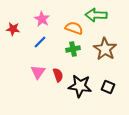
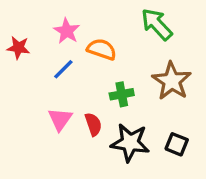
green arrow: (96, 15) -> (157, 24), turned 45
orange semicircle: (74, 28) -> (102, 49), moved
green cross: (73, 49) -> (122, 94), moved

